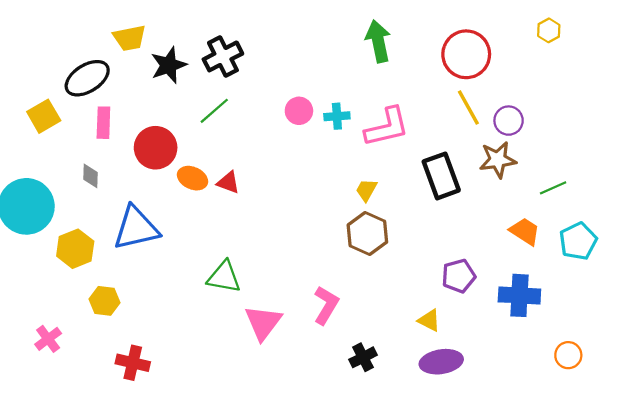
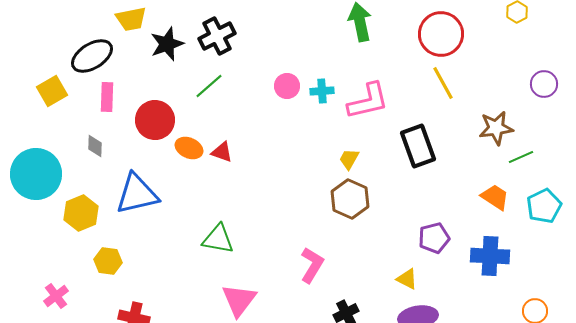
purple circle: (509, 121) -> (544, 84), moved
brown star: (498, 160) -> (496, 128), moved
pink triangle: (263, 323) -> (239, 300), moved

